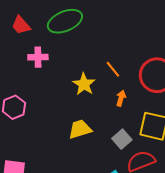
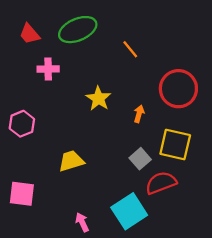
orange line: (113, 69) -> (130, 49), moved
yellow trapezoid: (80, 129) -> (71, 161), moved

